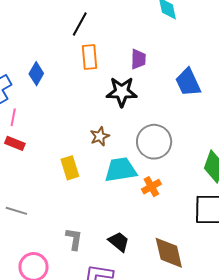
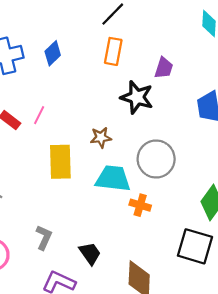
pink line: (13, 117) -> (39, 115), moved
yellow rectangle: (70, 168) -> (60, 162), size x1.4
orange cross: (151, 187) -> (140, 205), turned 30

